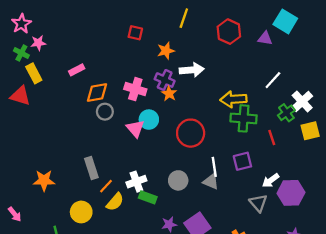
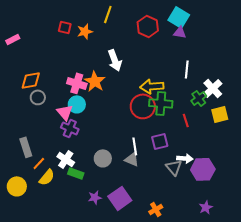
cyan square: (285, 21) -> (179, 17), moved
orange star: (166, 51) -> (85, 31), moved
pink rectangle: (77, 70) -> (13, 39), moved
white arrow: (192, 70) -> (115, 60), turned 75
purple cross: (165, 80) -> (70, 128), moved
white line: (273, 80) -> (187, 69), turned -36
pink cross: (135, 89) -> (77, 83), moved
orange star: (169, 94) -> (95, 81), size x1.5
red circle: (191, 133) -> (143, 106), moved
white arrow: (271, 180) -> (185, 158), turned -140
white cross: (136, 182) -> (66, 159), turned -36
gray triangle: (258, 203) -> (174, 167), moved

